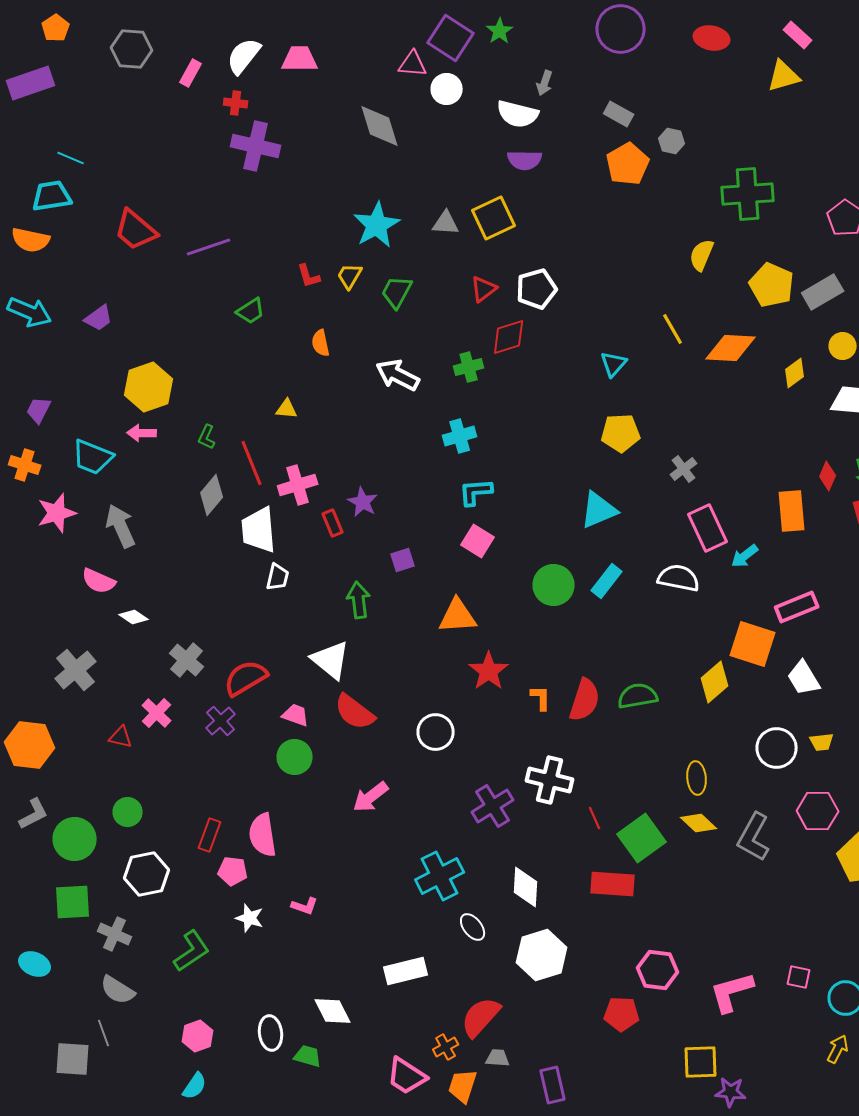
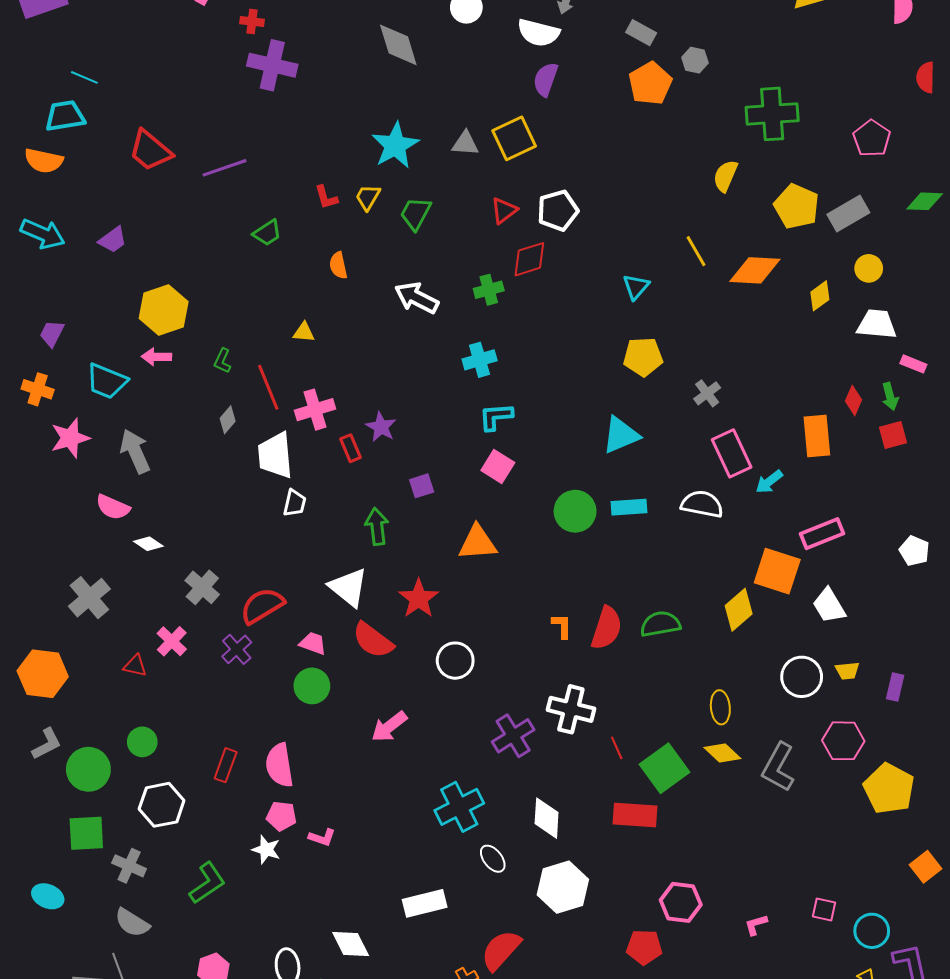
purple semicircle: (525, 160) -> (546, 79), turned 108
gray diamond: (212, 495) -> (228, 420), size x0.7
cyan rectangle: (607, 581) -> (629, 507), turned 48
red star: (489, 671) -> (419, 599), moved
pink pentagon: (233, 871) -> (281, 816), moved
pink L-shape: (732, 992) -> (756, 925), size x0.5

